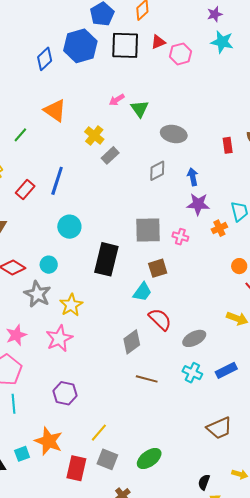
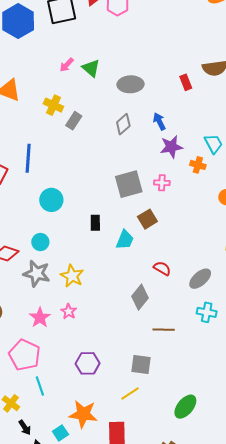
orange cross: (219, 228) -> (198, 165), turned -35
black rectangle: (106, 259) -> (95, 223), size x0.5
cyan trapezoid: (142, 292) -> (125, 240), moved
red semicircle: (160, 319) -> (162, 268), size x0.7
pink star: (16, 335) -> (40, 318), moved
pink star: (59, 338) -> (69, 311), size x0.6
yellow line: (99, 433) -> (130, 394), turned 30
gray square: (107, 459) -> (141, 365), moved

